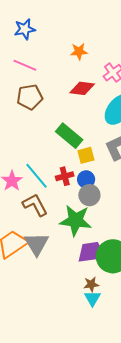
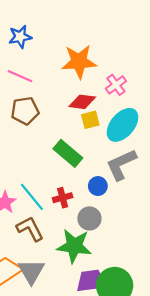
orange star: (79, 52) -> (79, 62), size x1.8
yellow square: (86, 155) -> (90, 120), moved
blue circle: (86, 179) -> (98, 186), moved

